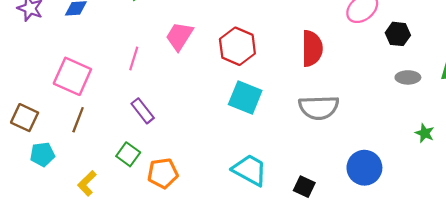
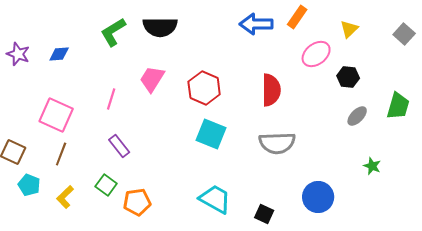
gray ellipse: (408, 77) -> (357, 116), turned -45
cyan pentagon: (42, 154) -> (29, 185), turned 30
yellow L-shape: (87, 183) -> (65, 197), moved

